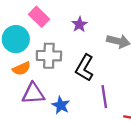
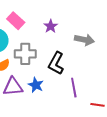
blue star: (61, 105) -> (36, 85), moved

